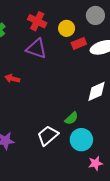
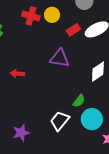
yellow circle: (67, 28) -> (52, 15), moved
purple triangle: (36, 49) -> (59, 58), moved

